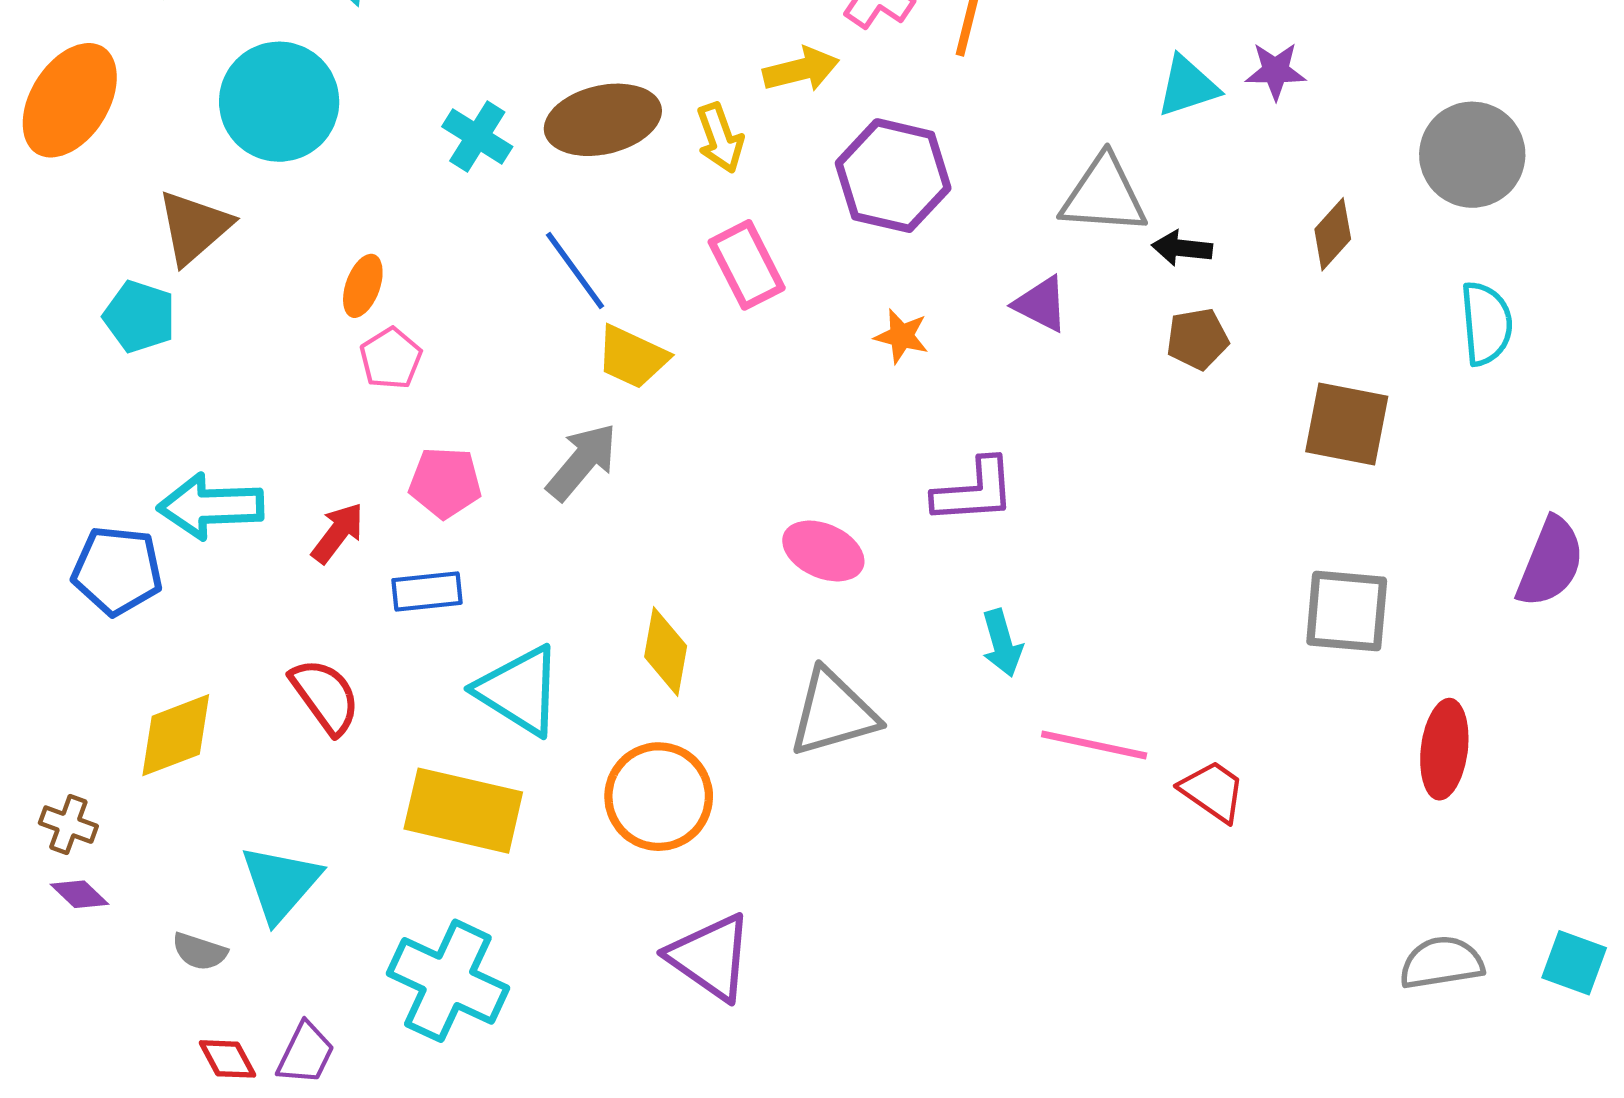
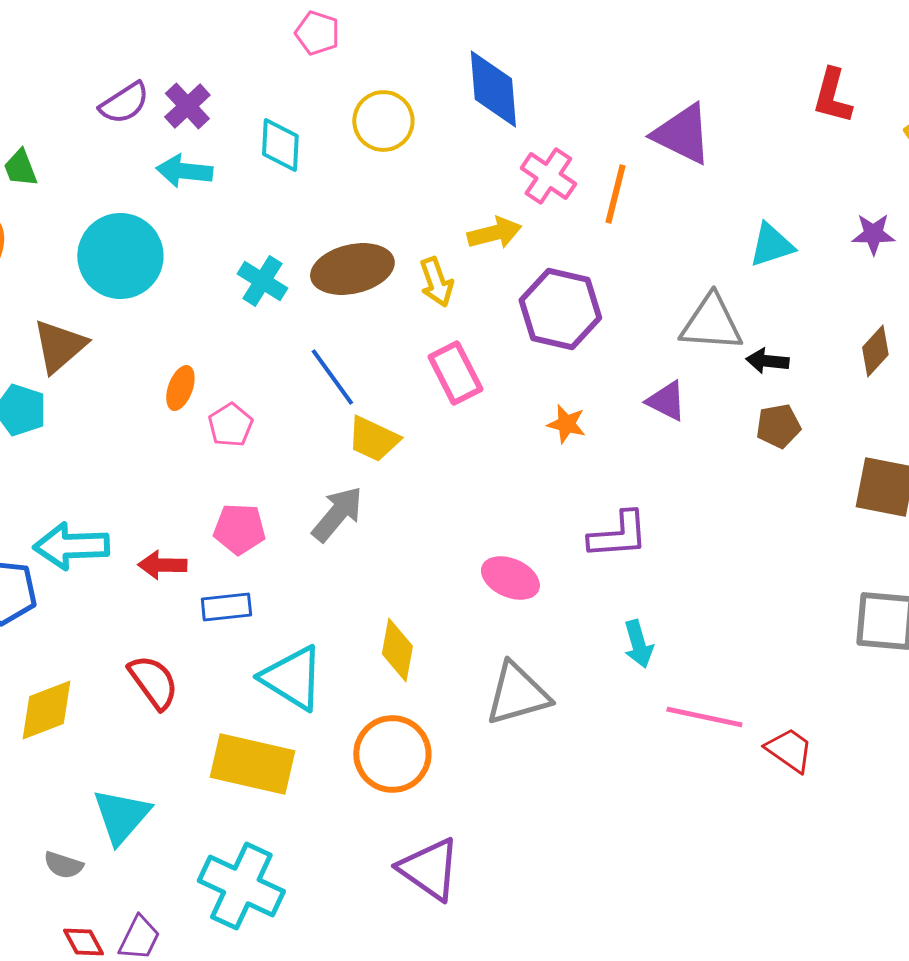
purple star: (1275, 71) -> (873, 234), moved
pink pentagon: (391, 358) -> (230, 425), moved
red arrow: (338, 533) -> (162, 565), turned -126

